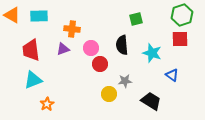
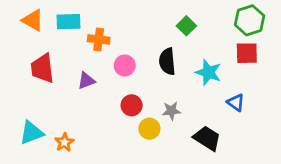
orange triangle: (12, 15) -> (33, 20), moved
cyan rectangle: (39, 16) -> (68, 22), moved
green square: (136, 19) -> (186, 26), turned -32
purple triangle: (63, 49) -> (86, 81), moved
red circle: (100, 64) -> (132, 105), moved
cyan triangle: (33, 80) -> (31, 133), moved

